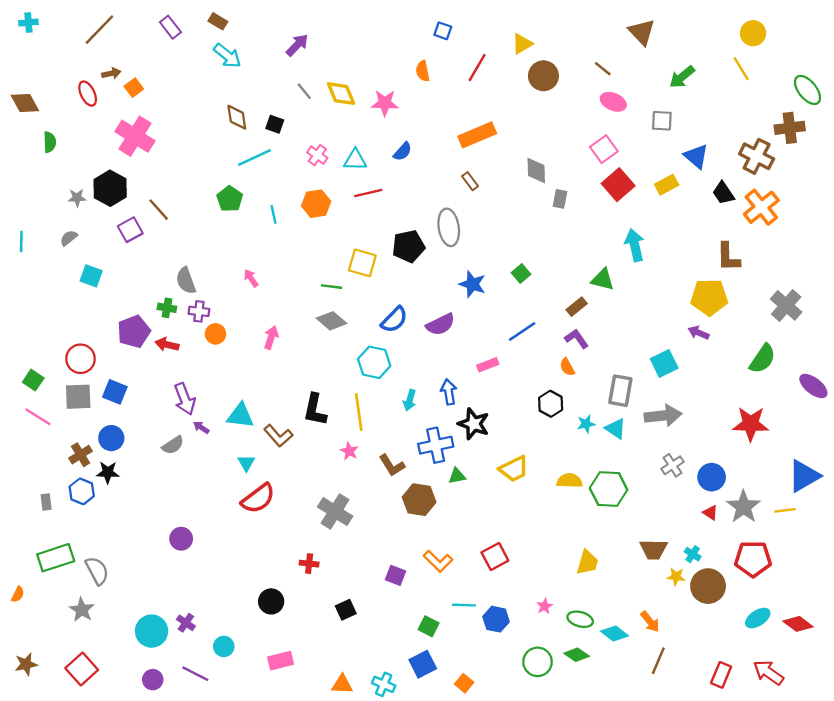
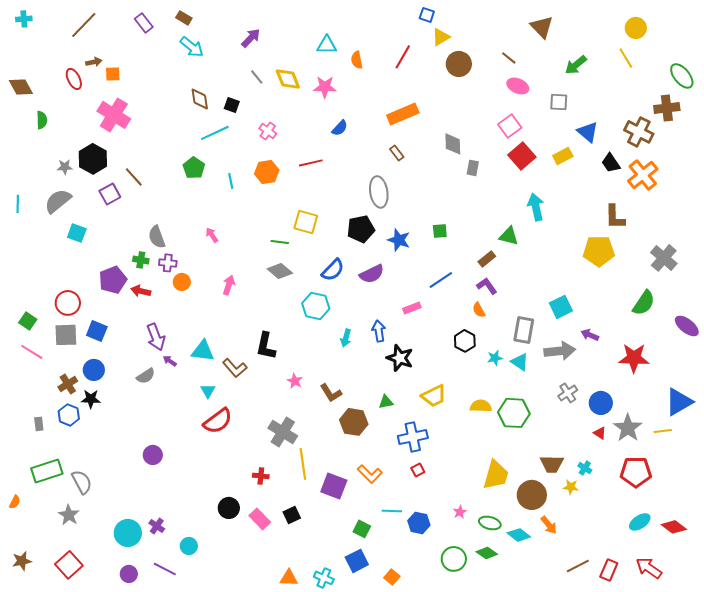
blue square: (443, 31) -> (427, 15), moved
orange square: (134, 88) -> (113, 74), turned 35
cyan triangle: (355, 160) -> (327, 45), moved
gray semicircle: (69, 238) -> (58, 201), size x1.8
black pentagon: (408, 246) -> (361, 229), moved
green square: (521, 274) -> (440, 231), turned 35
purple arrow: (699, 333) -> (590, 335), moved
yellow line: (359, 412) -> (303, 464), moved
blue cross: (436, 445) -> (413, 437), moved
red square: (495, 556) -> (418, 470), size x0.6
yellow trapezoid: (587, 562) -> (496, 475), size x1.4
purple square: (395, 575) -> (334, 486), size x1.5
brown circle: (708, 586) -> (532, 495), moved
pink rectangle: (281, 661) -> (260, 519), moved, turned 60
brown line: (658, 661) -> (578, 566), moved, turned 40

